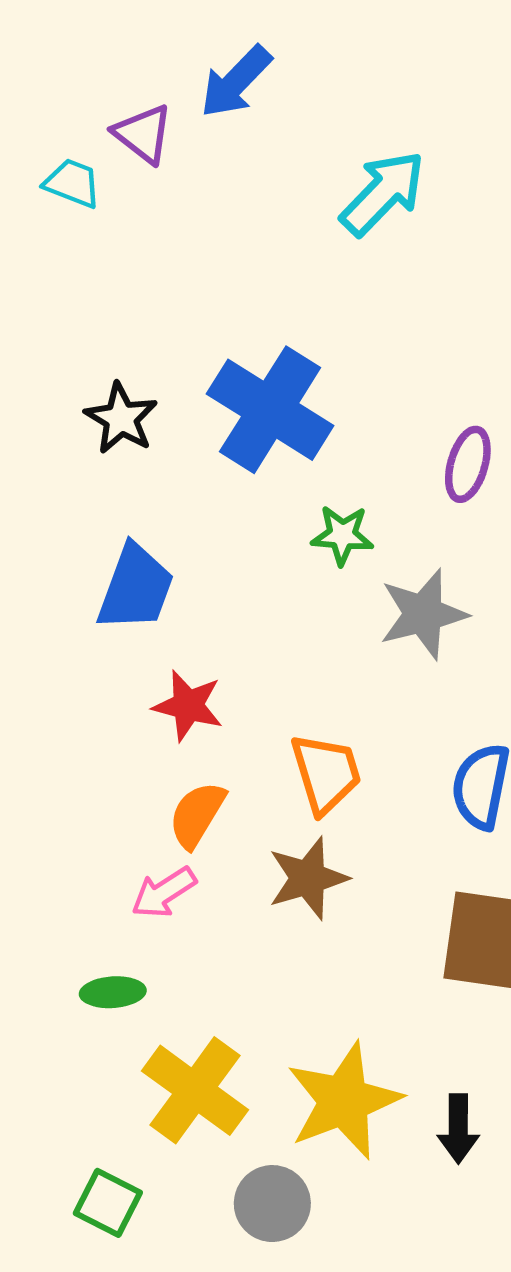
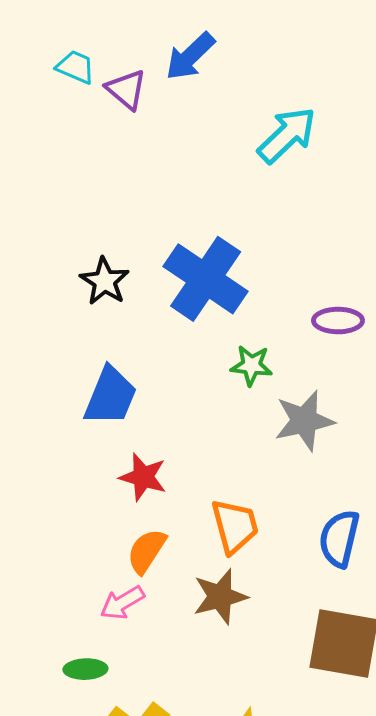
cyan trapezoid: (72, 183) -> (75, 67), moved
purple ellipse: (468, 464) -> (338, 321), turned 72

